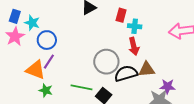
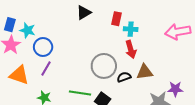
orange triangle: (36, 70) -> (19, 75), moved
black semicircle: (126, 73) -> (124, 77), size x0.6
purple star: (167, 86) -> (175, 89), moved

